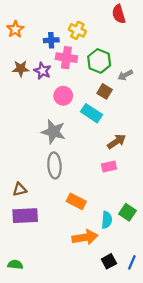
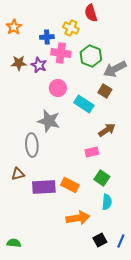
red semicircle: (119, 14) -> (91, 13), moved
gray arrow: (125, 75) -> (115, 69), size x1.6
brown square: (105, 91) -> (105, 91), moved
gray ellipse: (54, 165) -> (32, 145), moved
pink rectangle: (109, 167) -> (92, 152), moved
green square: (127, 212) -> (102, 178), moved
purple rectangle: (25, 216) -> (44, 187), moved
cyan semicircle: (107, 220) -> (107, 202), moved

